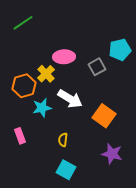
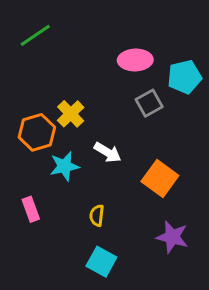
pink ellipse: (64, 57) -> (135, 60), moved
white arrow: (70, 99) -> (108, 152), size x0.7

